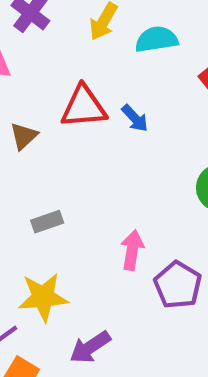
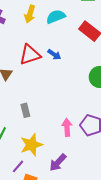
gray rectangle: (47, 222) -> (25, 110), turned -72
pink arrow: (132, 250) -> (67, 127), moved

